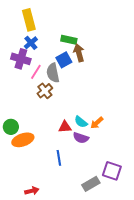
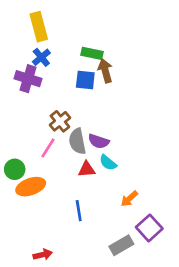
blue square: (64, 60) -> (85, 80), turned 35
pink line: (36, 72) -> (48, 148), moved
gray semicircle: (53, 73) -> (77, 141), moved
orange arrow: (97, 123) -> (129, 199), moved
purple semicircle: (81, 138) -> (99, 141), moved
purple square: (112, 171) -> (149, 228), turned 30

